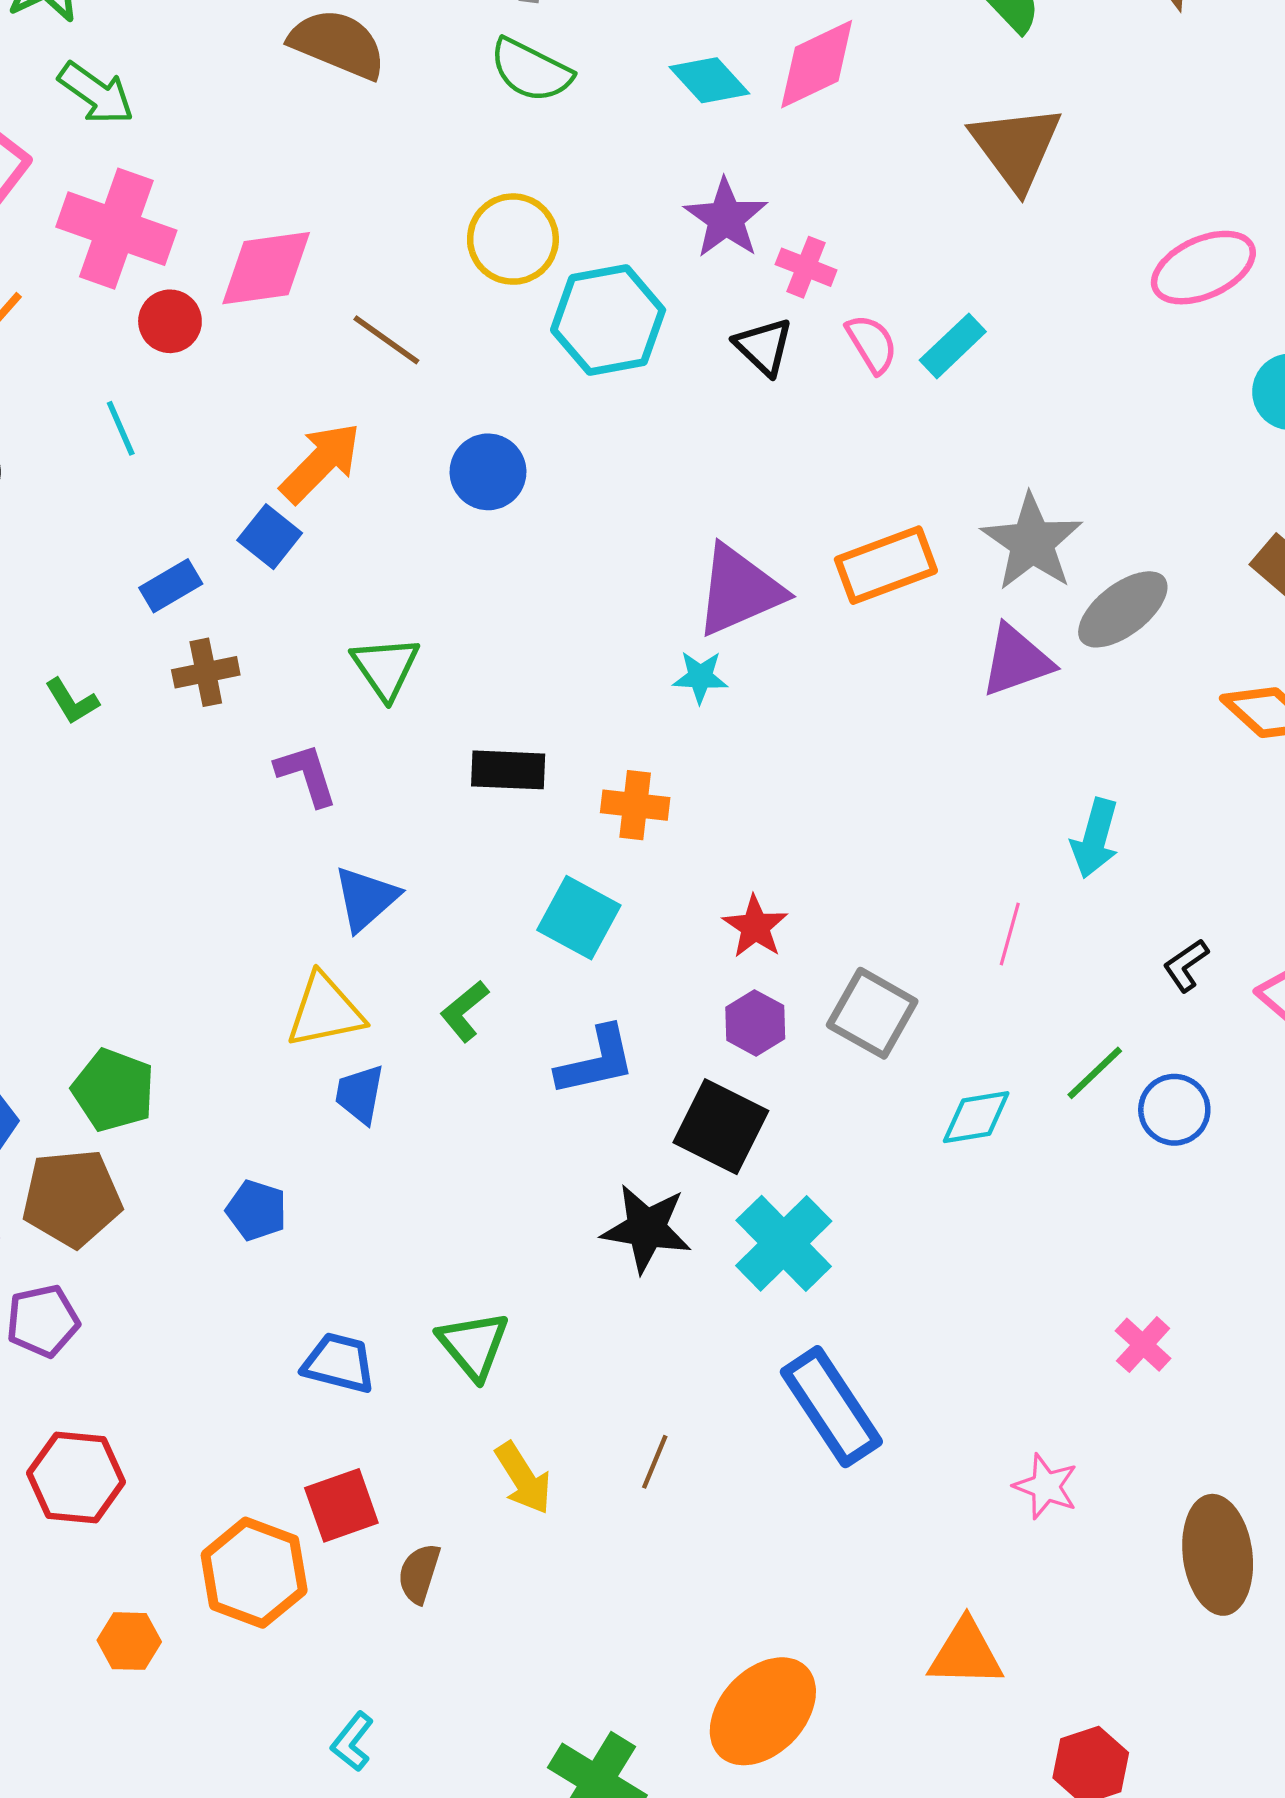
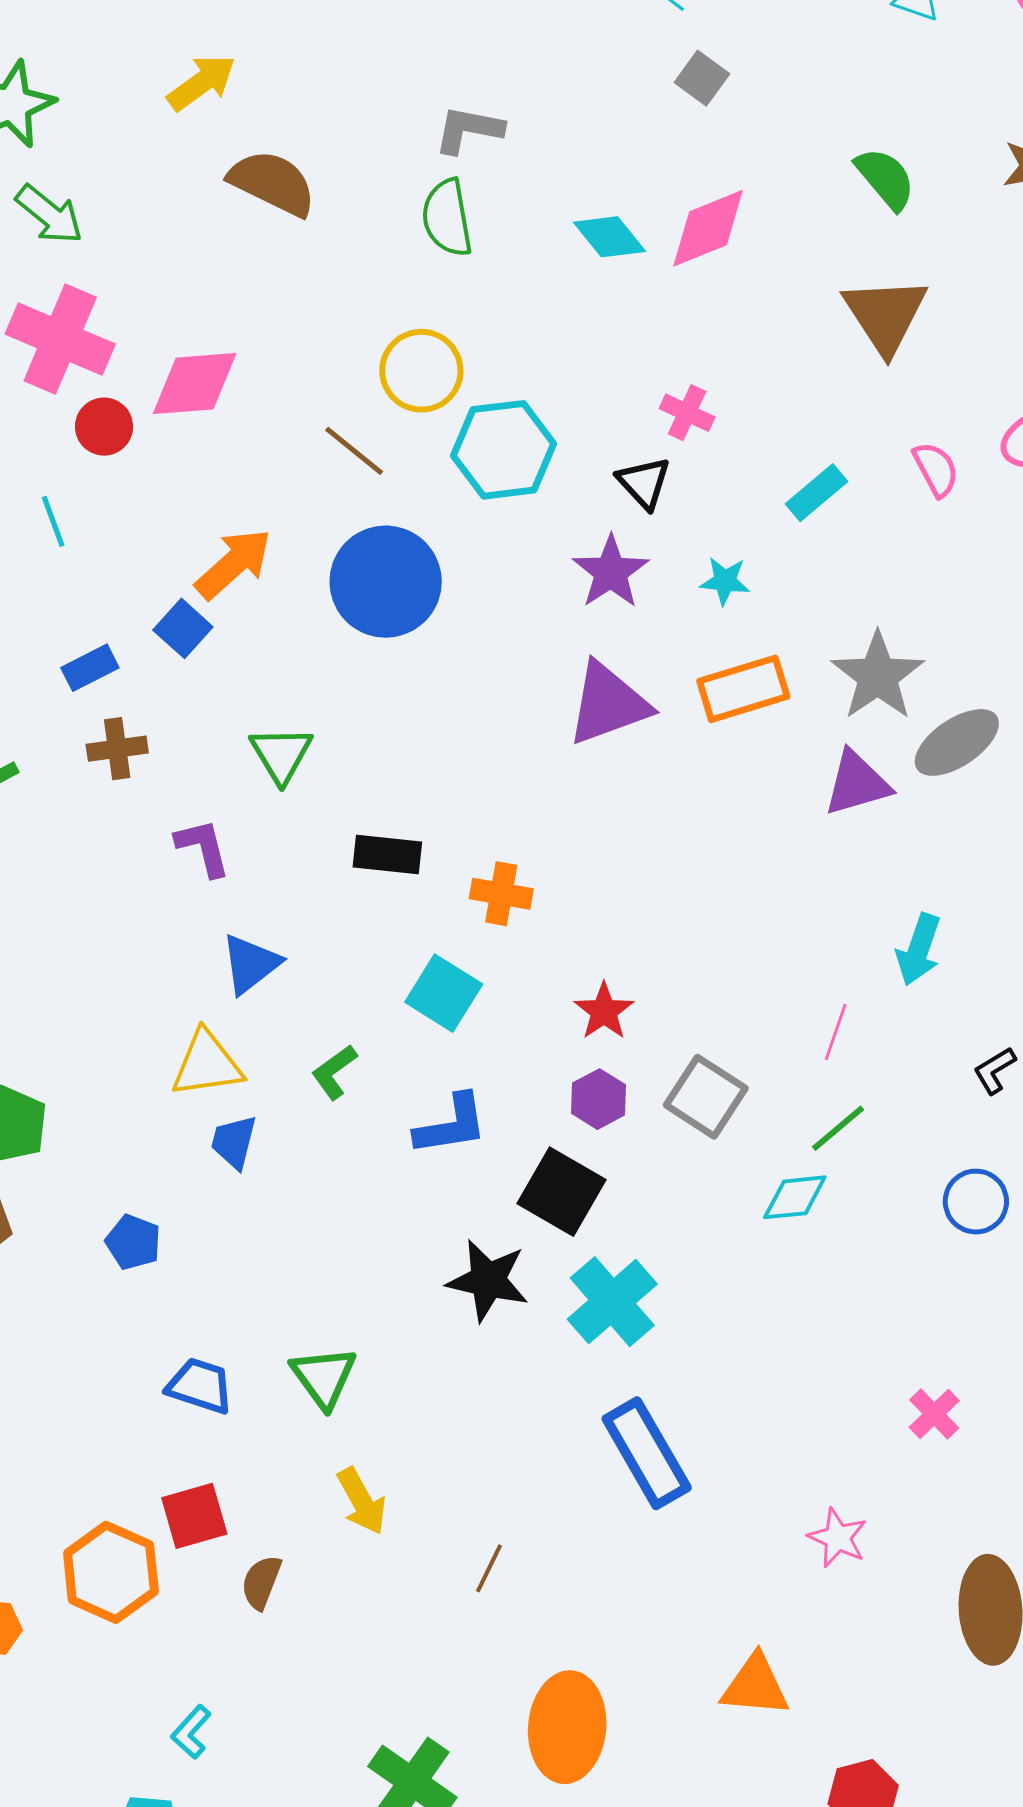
green semicircle: (531, 70) -> (447, 218), turned 50
purple star: (726, 218) -> (611, 572), moved
brown line: (386, 340) -> (354, 451), moved
pink semicircle: (872, 344) -> (936, 469), moved
blue circle: (488, 472) -> (386, 582), size x1.6
cyan star: (700, 677) -> (725, 581), moved
green line: (1095, 1073) -> (838, 1128), moved
brown line: (655, 1462) -> (489, 1568), moved
orange ellipse: (763, 1711) -> (567, 1727), turned -42

